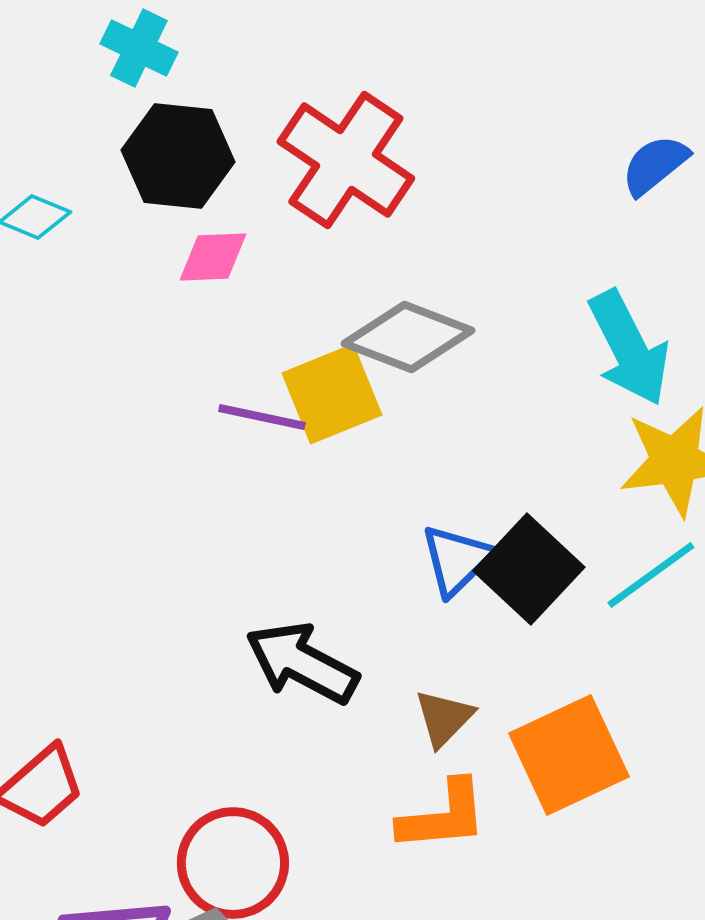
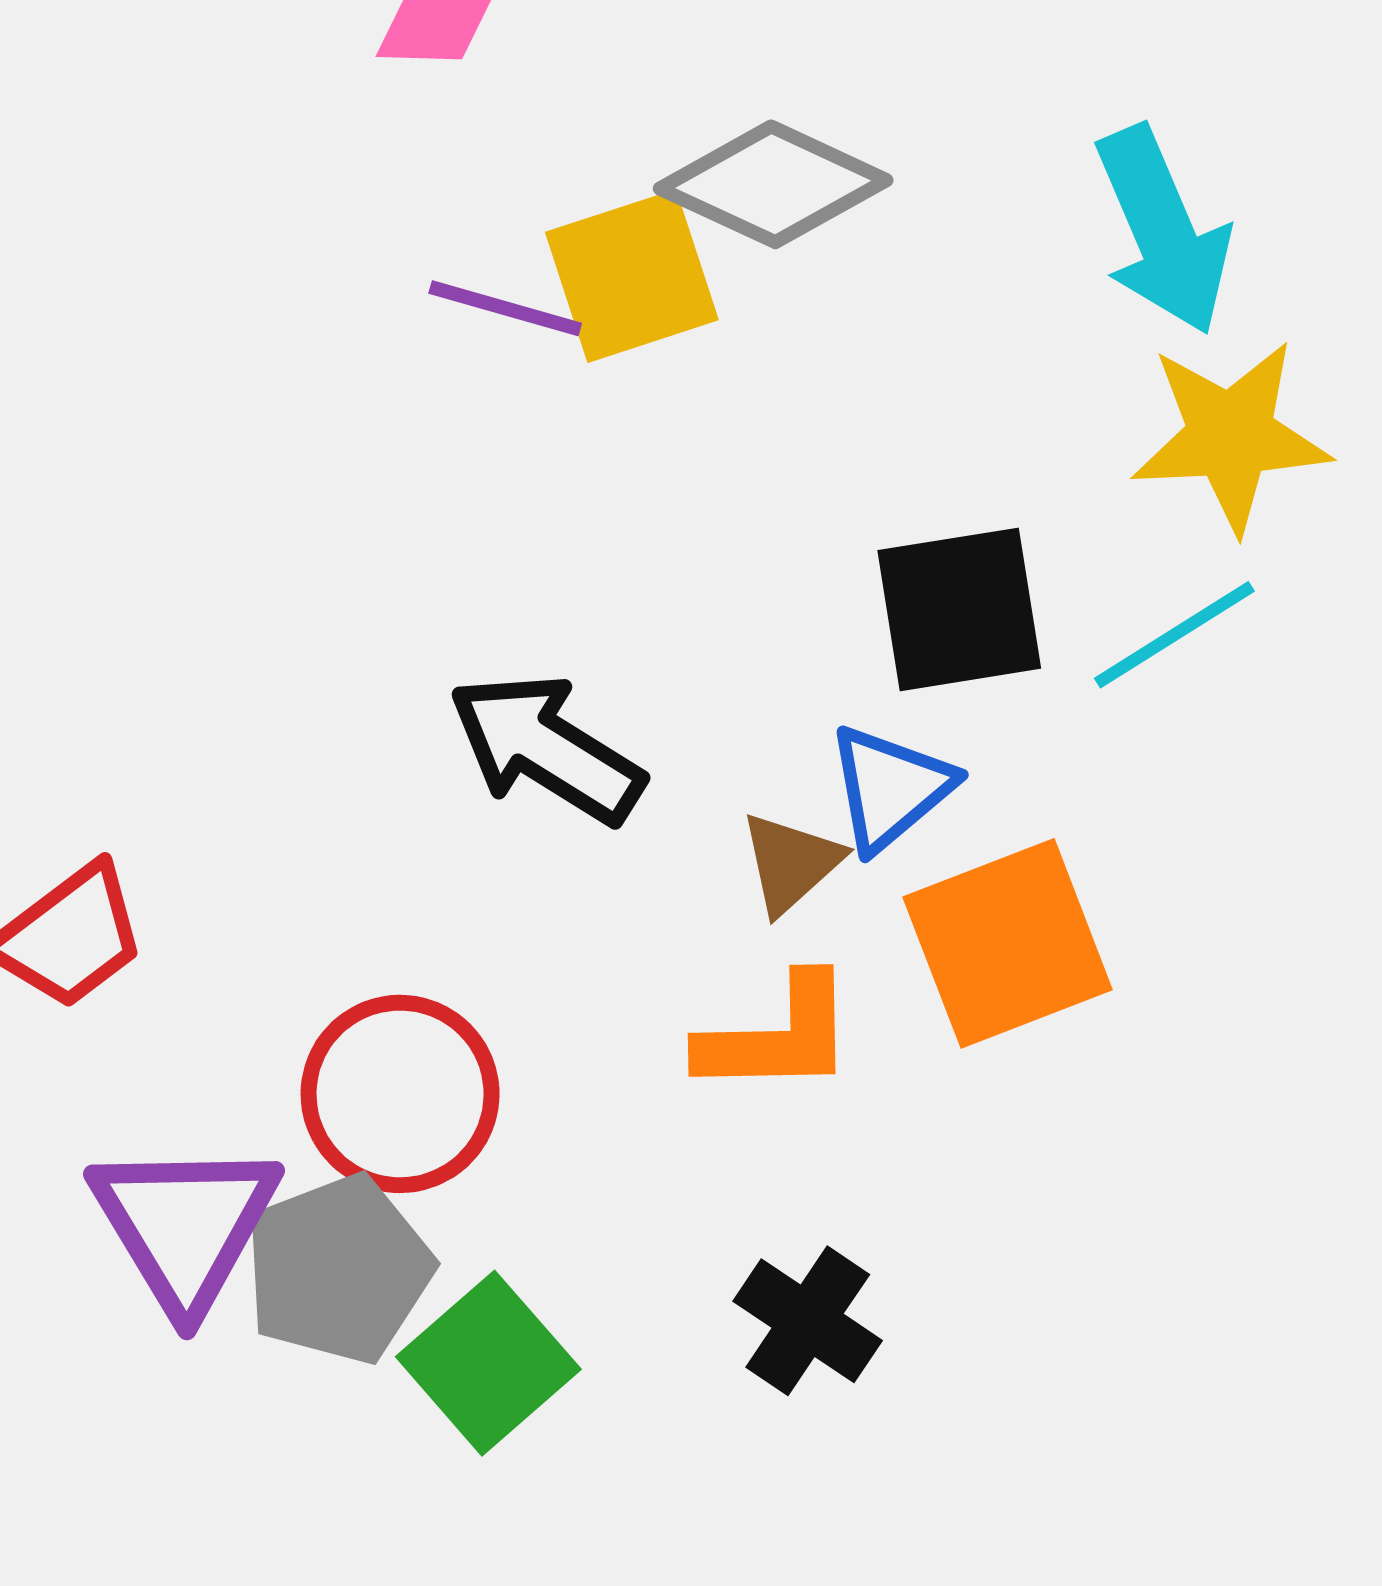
blue triangle: (457, 560) -> (890, 788), moved
black square: (529, 569) -> (959, 609), turned 34

